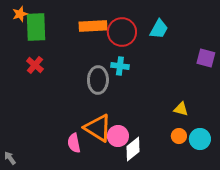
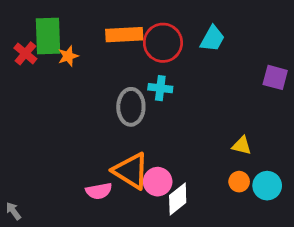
orange star: (20, 14) -> (68, 56), moved
red cross: (35, 65) -> (25, 53), moved
pink semicircle: (74, 143) -> (99, 191), turned -90

